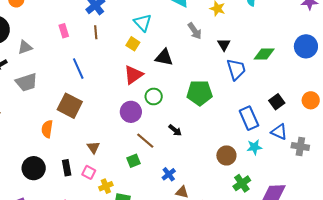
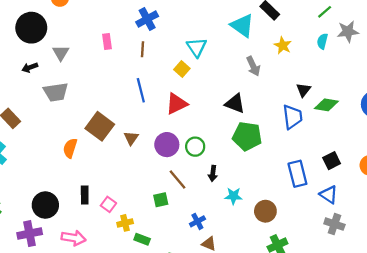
black triangle: (224, 45) -> (303, 90), moved
gray triangle: (25, 47) -> (61, 53), turned -49
black triangle: (164, 57) -> (235, 103), moved
blue line: (78, 69) -> (141, 90), moved
green circle: (154, 96) -> (195, 147), moved
black arrow: (175, 130) -> (213, 173), turned 48
gray cross: (300, 146) -> (334, 224), moved
brown triangle: (93, 147) -> (131, 138), moved
cyan star: (254, 147) -> (233, 196), moved
black circle: (34, 168) -> (45, 205), moved

